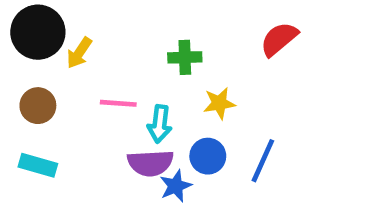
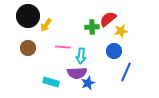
red semicircle: (279, 39) -> (108, 19), moved
yellow star: (219, 103) -> (121, 31), moved
blue circle: (208, 156) -> (114, 51), moved
cyan rectangle: (38, 165) -> (51, 82), moved

